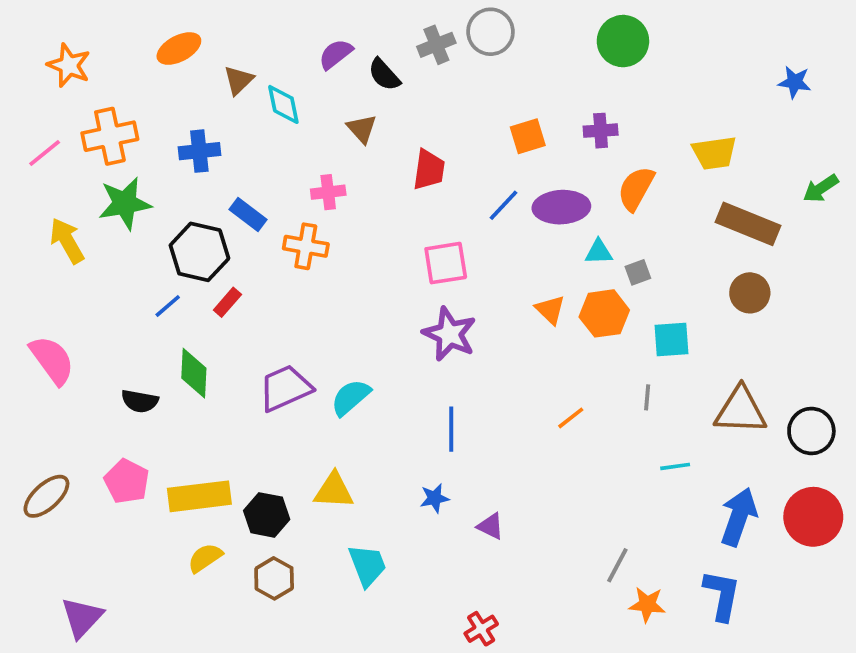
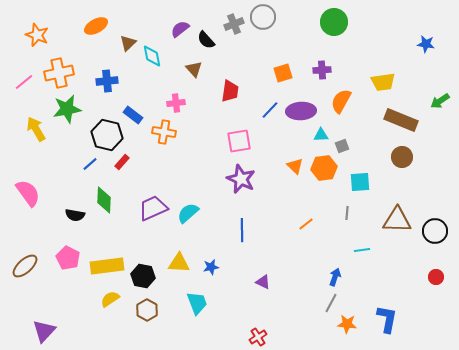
blue star: (435, 498) -> (211, 267), moved
blue arrow: (739, 517) -> (335, 277), moved, size x0.6
red circle: (813, 517) -> (436, 277), size x0.5

